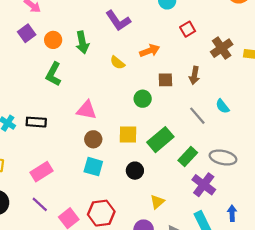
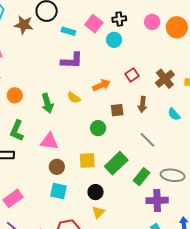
purple L-shape: (118, 21) -> (72, 61), turned -50
red square: (188, 29) -> (132, 75), moved
orange circle: (53, 40) -> (15, 95), moved
green arrow: (82, 42) -> (47, 103), moved
green L-shape: (53, 74) -> (17, 131), moved
cyan semicircle: (222, 106) -> (174, 114), moved
purple cross: (204, 185) -> (157, 200), turned -35
yellow triangle: (157, 202) -> (98, 212), moved

